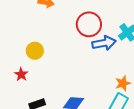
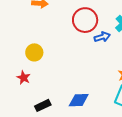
blue arrow: (104, 43) -> (102, 37), size x0.7

